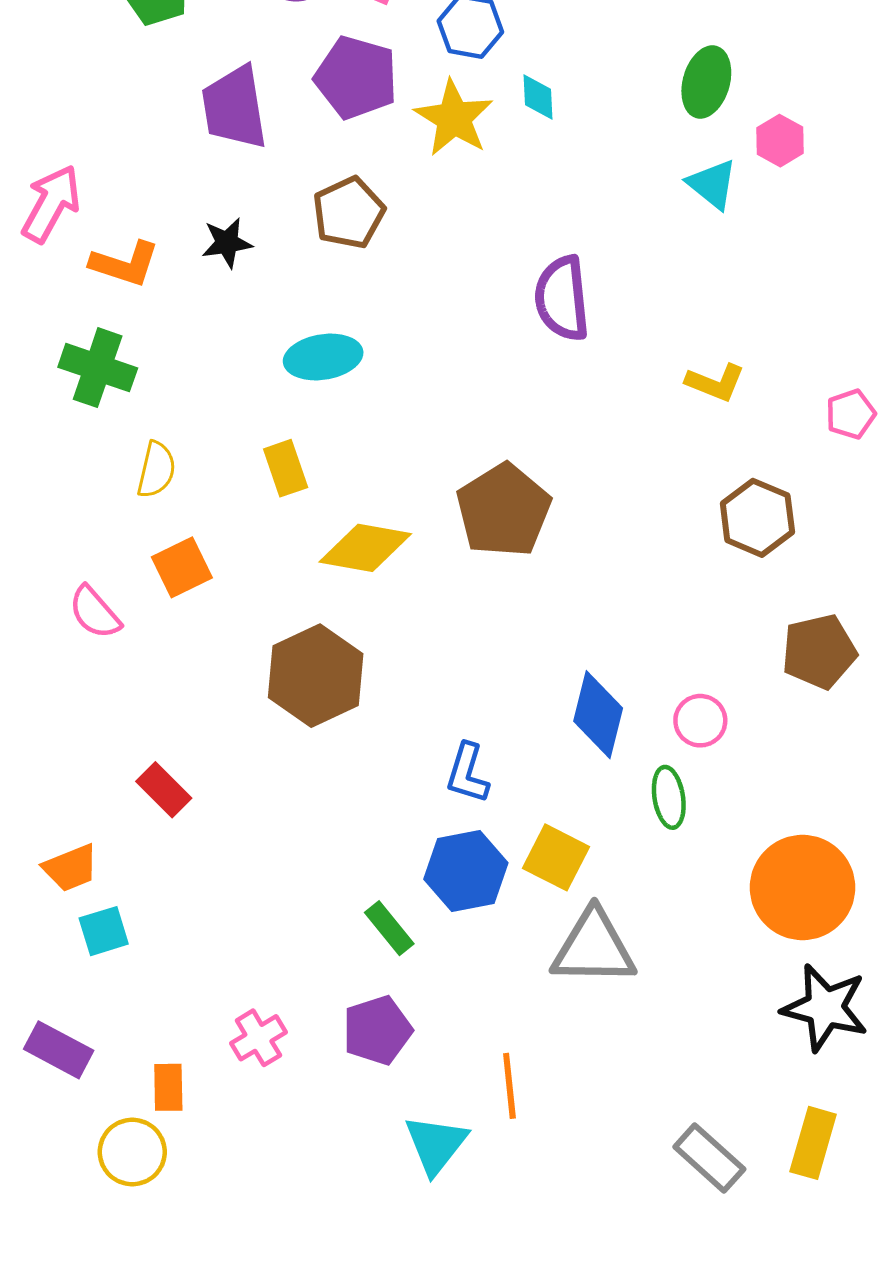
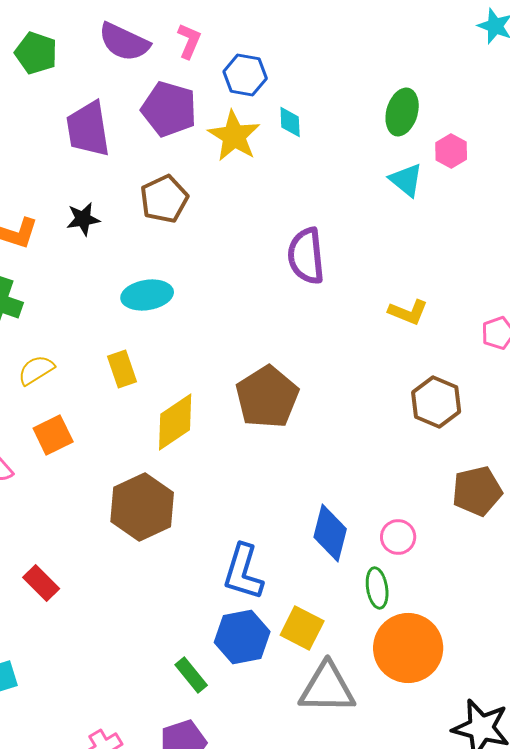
yellow semicircle: (156, 470) -> (36, 370), turned -135
yellow diamond: (365, 548) -> (175, 422), turned -44
blue L-shape: (467, 773) -> (243, 572), size x1.4
orange circle: (803, 887) -> (408, 648), moved

